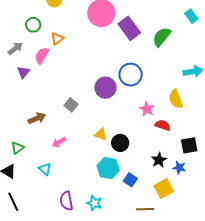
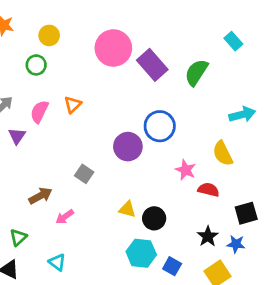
green circle: (33, 25) -> (36, 65), moved
orange triangle: (57, 39) -> (73, 105), moved
pink arrow: (59, 142) -> (65, 217), moved

